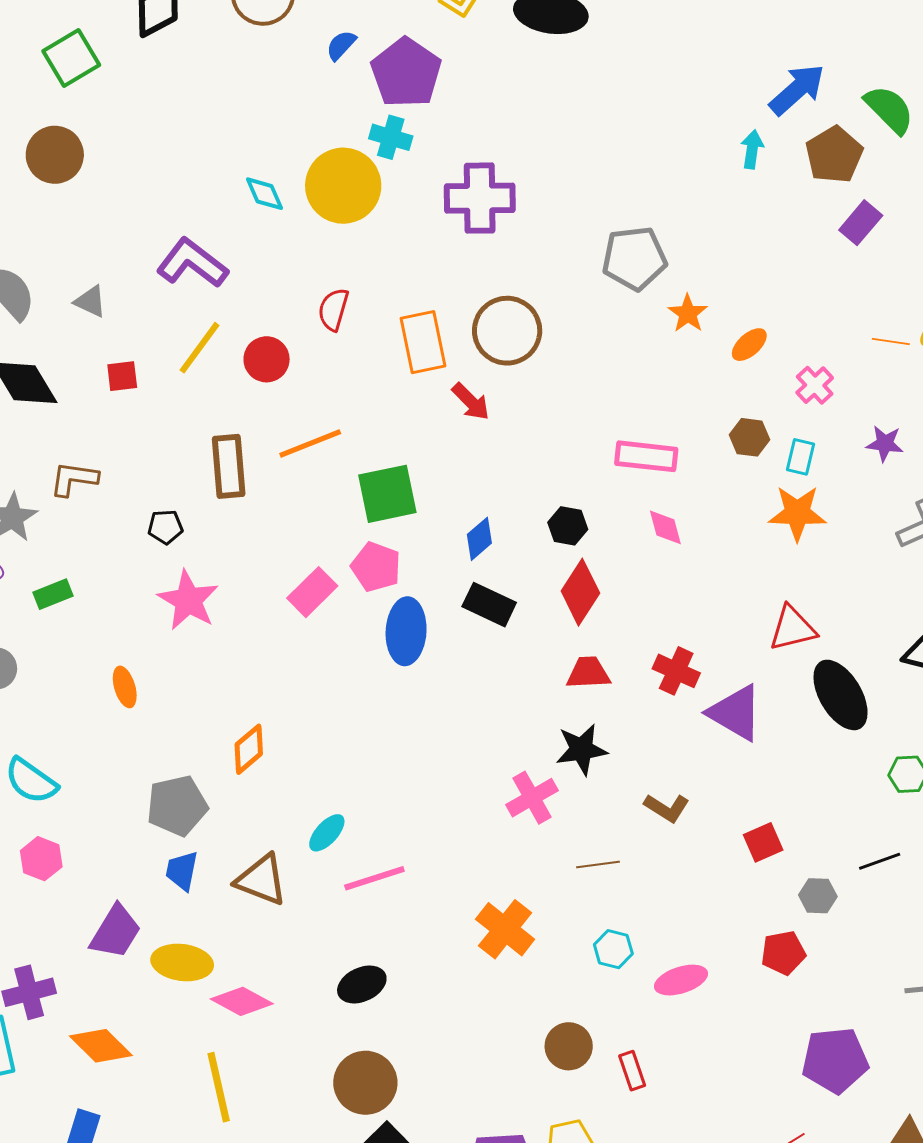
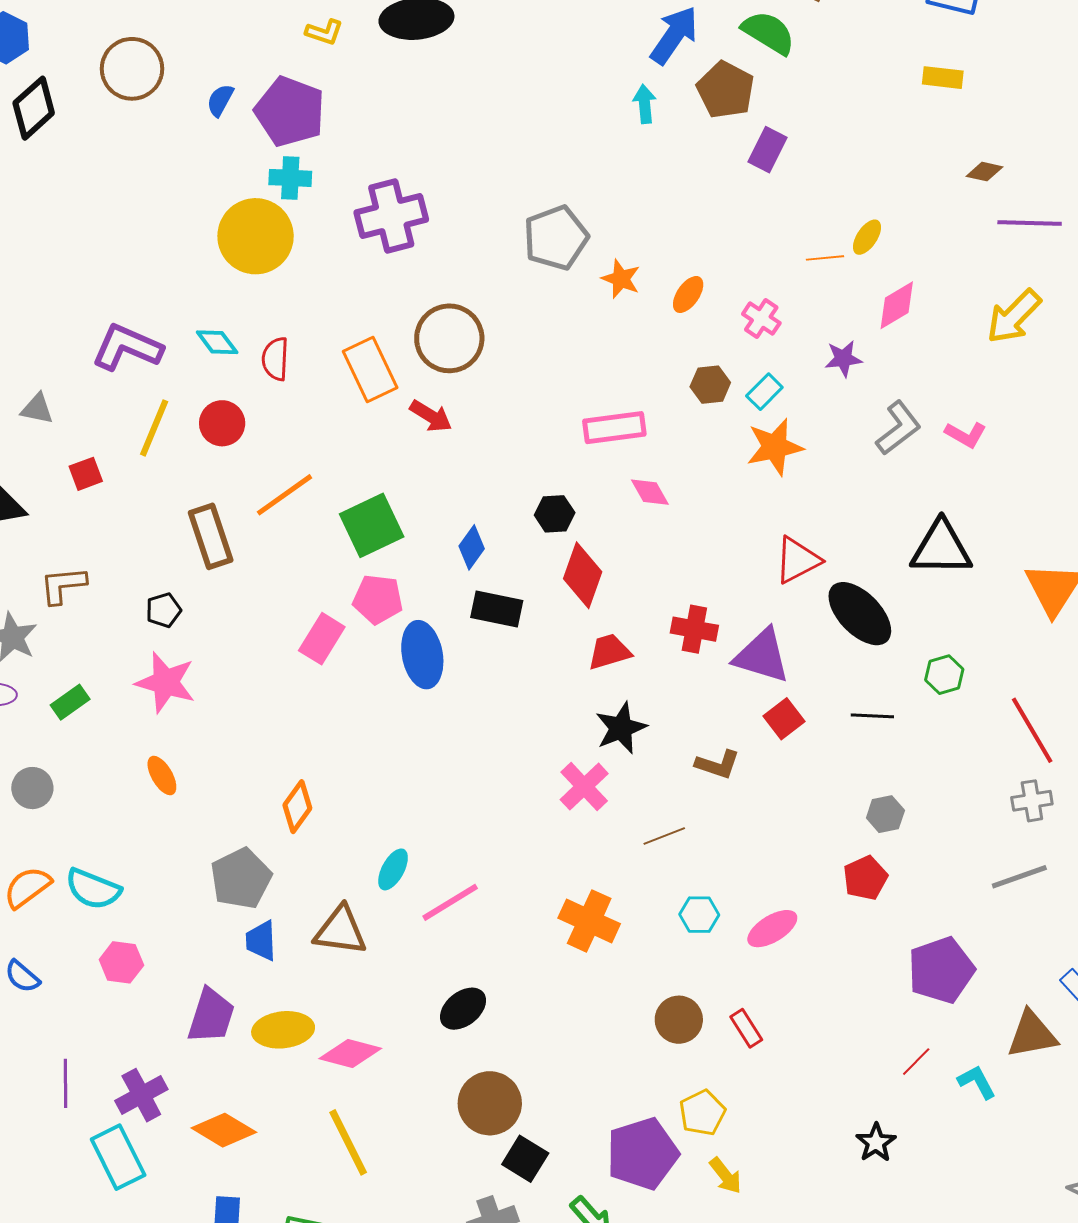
cyan diamond: (265, 194) -> (217, 342), moved
cyan rectangle: (800, 457) -> (764, 392), turned 45
pink star: (188, 600) -> (166, 682), moved
red square: (763, 842) -> (784, 719), moved
black line: (880, 861) -> (872, 716), moved, turned 36

